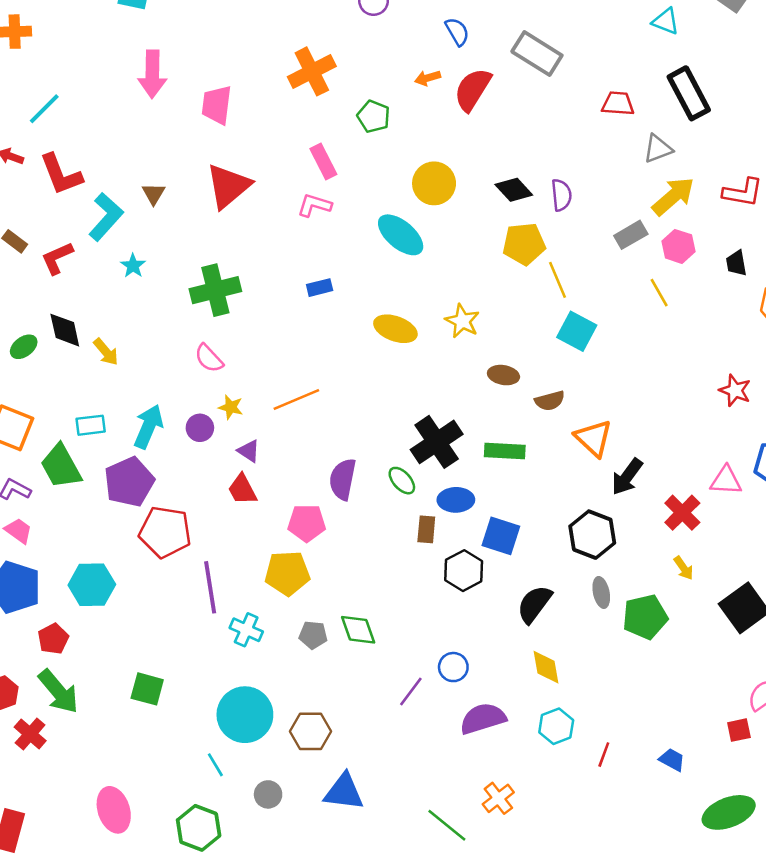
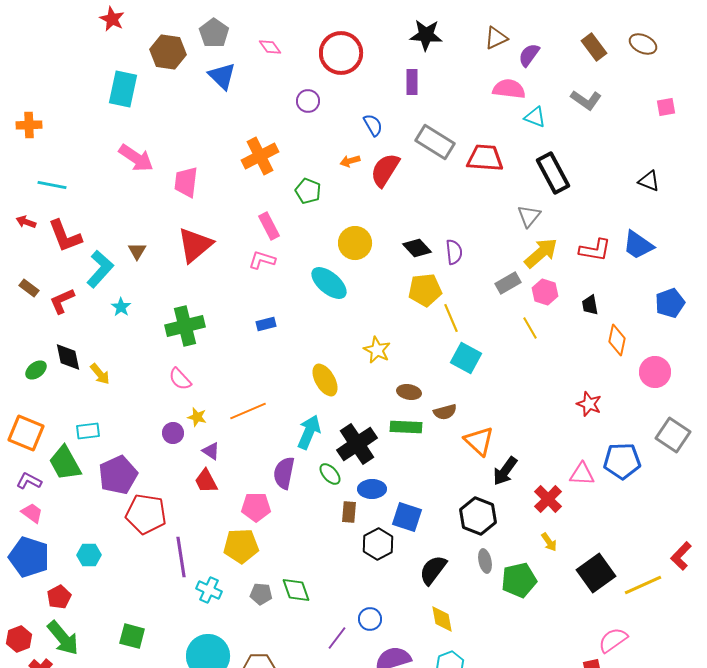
pink arrow: (152, 74) -> (136, 158), turned -57
red trapezoid: (618, 104) -> (485, 158), moved, size x1.4
cyan line: (44, 109) -> (52, 185), turned 56
gray triangle: (658, 149) -> (529, 216), turned -30
yellow ellipse: (395, 329) -> (325, 380), moved, turned 40
cyan arrow: (148, 427) -> (309, 432), moved
green rectangle: (505, 451) -> (406, 427), moved
cyan hexagon: (92, 585) -> (89, 555), size x0.7

